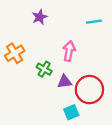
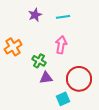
cyan line: (94, 22) -> (63, 17), moved
purple triangle: (64, 82) -> (46, 78), moved

